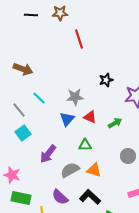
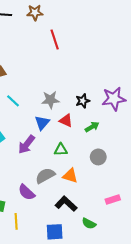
black star: (106, 80) -> (83, 101), moved
purple arrow: (48, 154) -> (27, 144), moved
gray circle: (128, 156) -> (98, 157), moved
purple semicircle: (60, 197) -> (27, 192), moved

